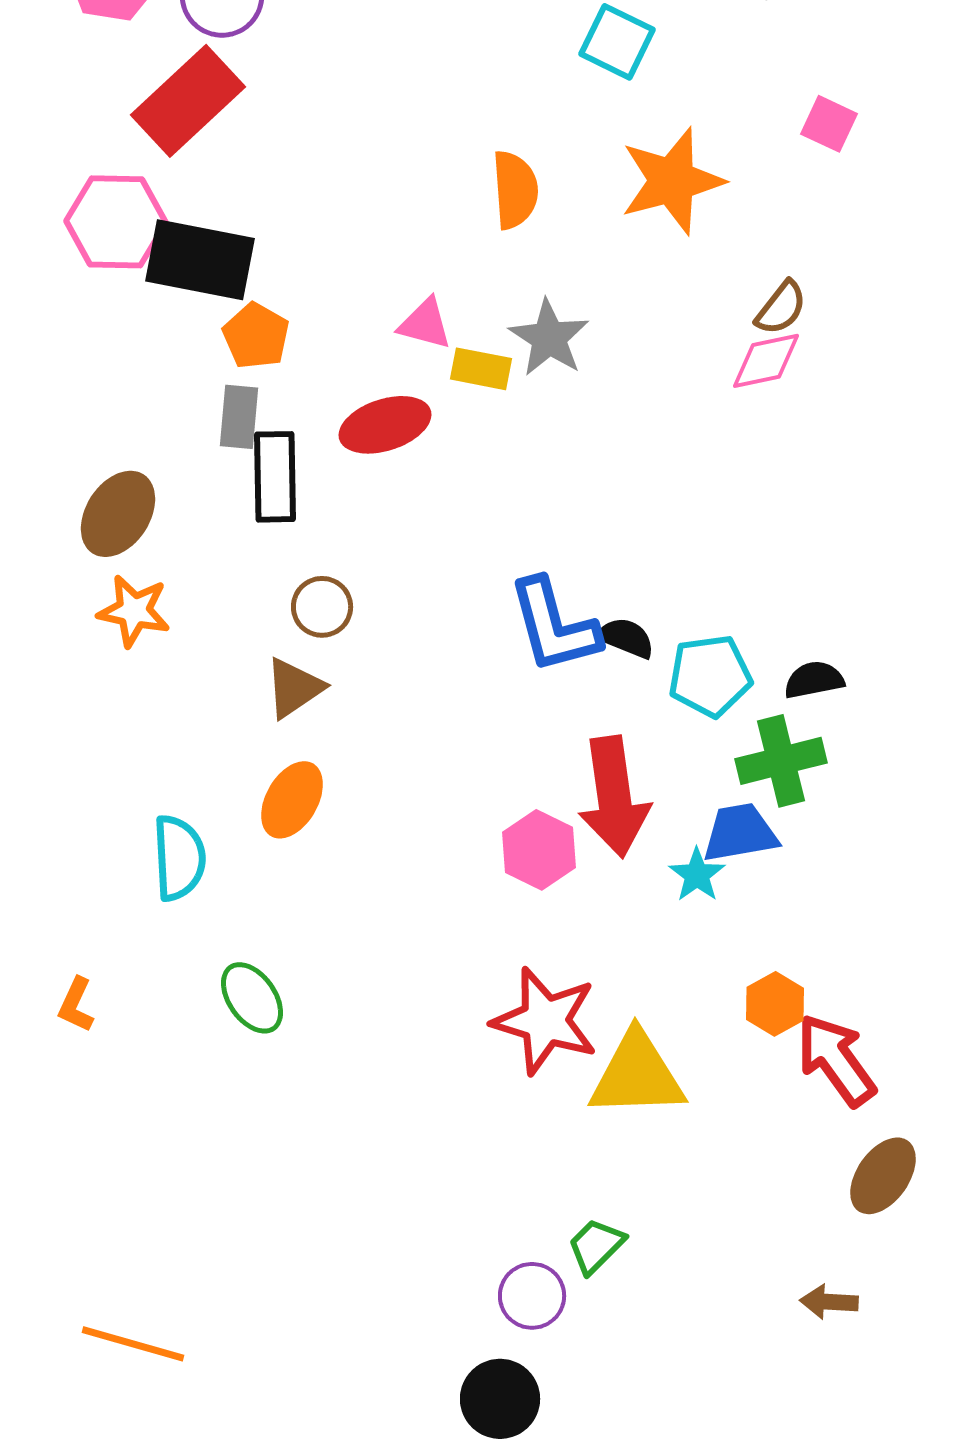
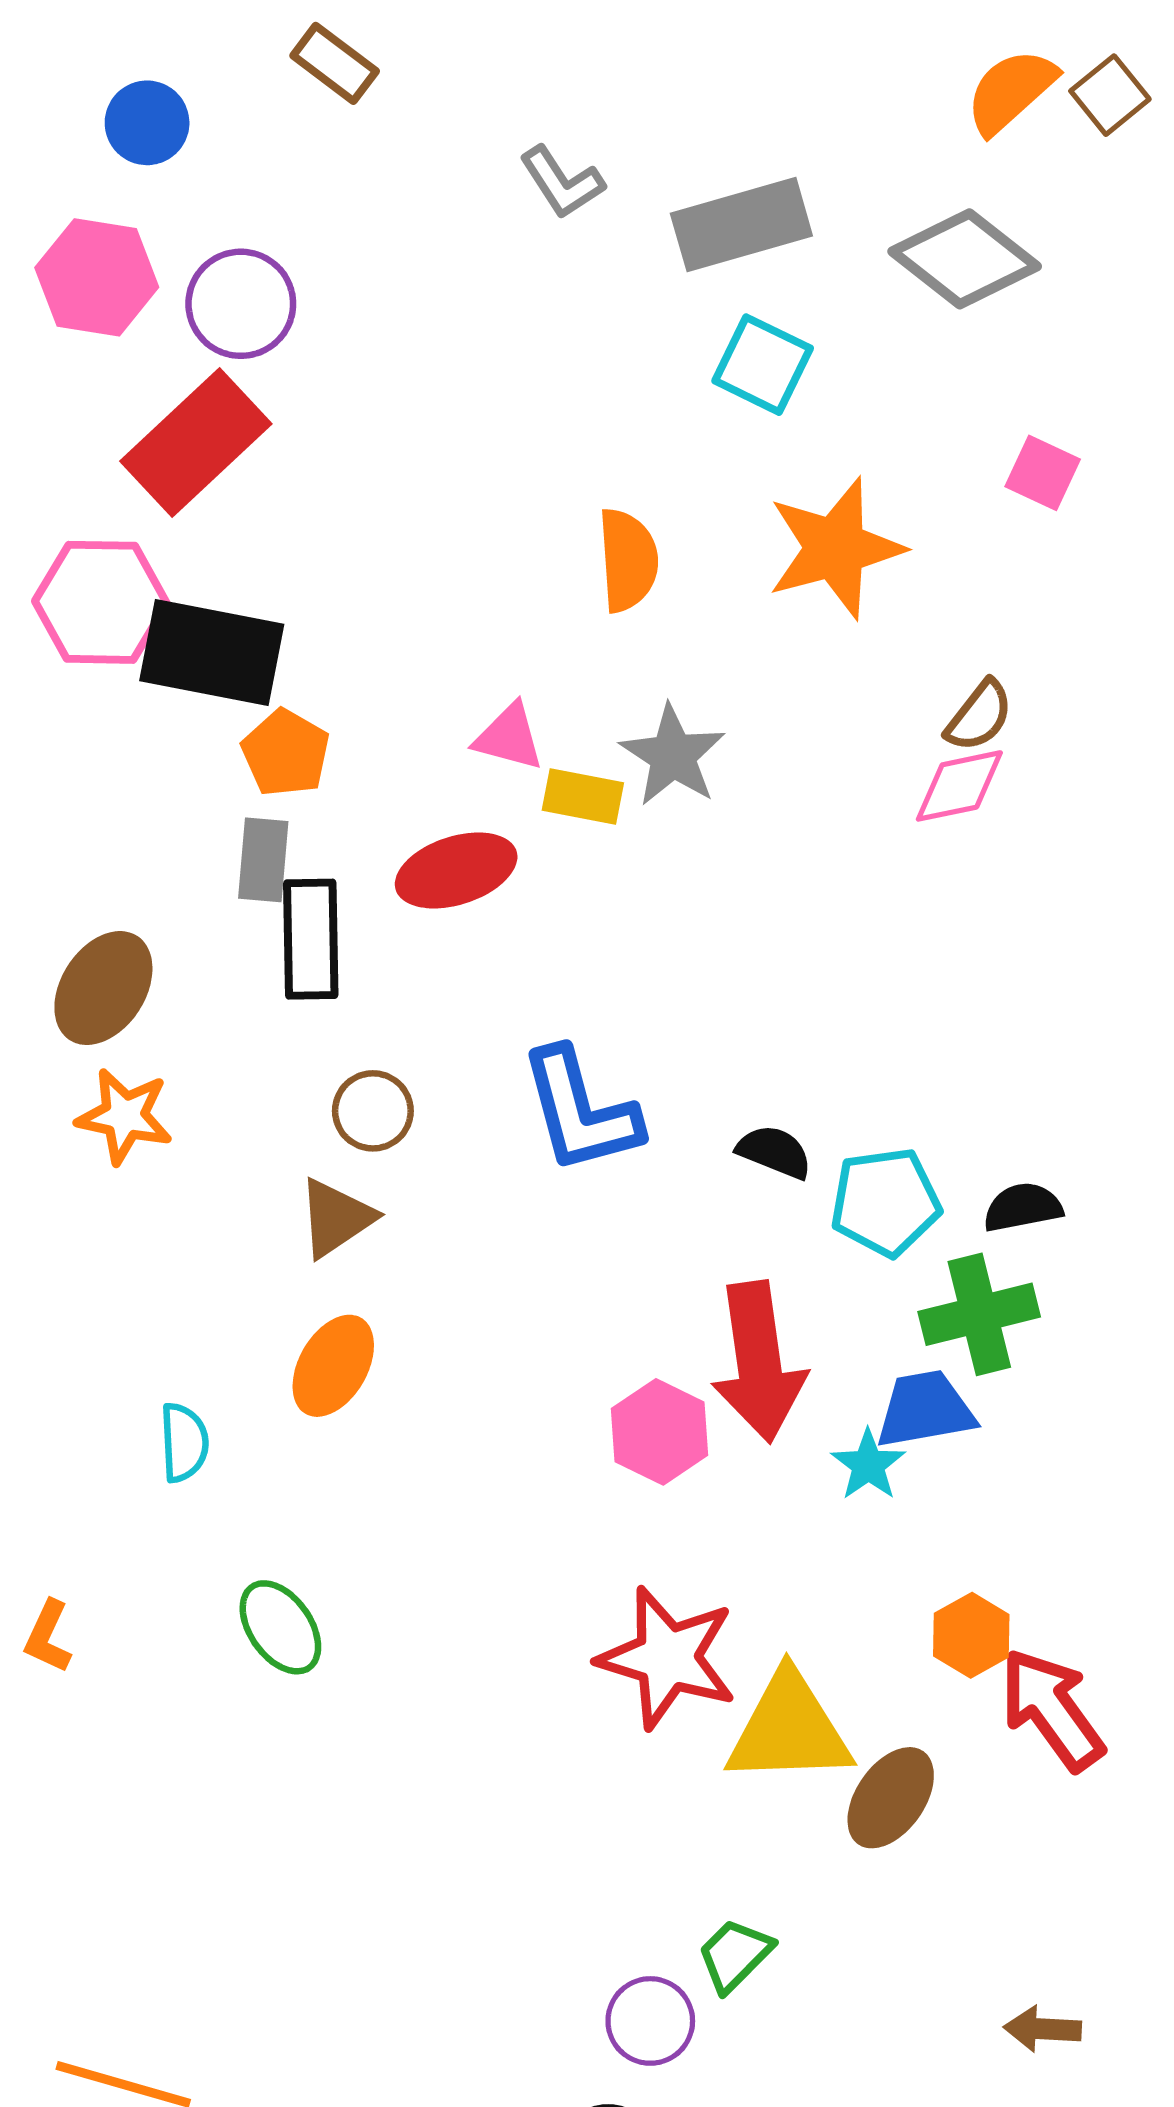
blue L-shape: (554, 626) -> (580, 1111), moved
cyan semicircle: (179, 858) -> (184, 1442), size x0.7
brown ellipse: (883, 1176) -> (891, 1798), moved

